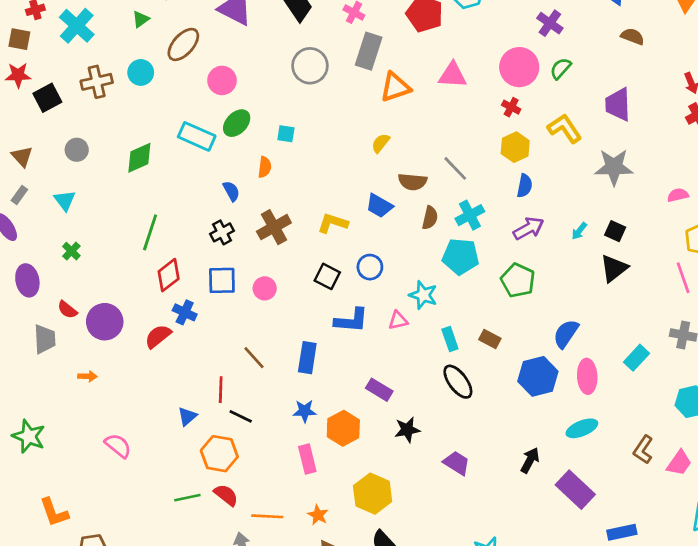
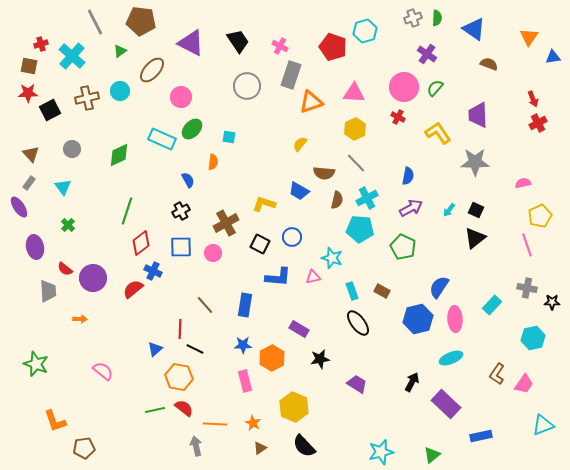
yellow hexagon: (515, 147) -> (355, 129), moved
brown cross: (274, 227) -> (226, 223), moved

